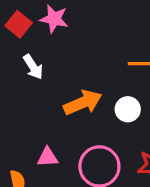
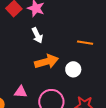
white arrow: (33, 67) -> (37, 35), moved

